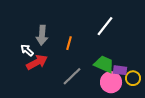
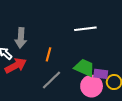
white line: (105, 26) -> (85, 29), turned 45
orange line: (69, 43) -> (48, 54), moved

